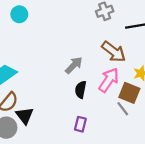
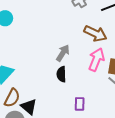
black semicircle: (81, 90) -> (61, 74), moved

